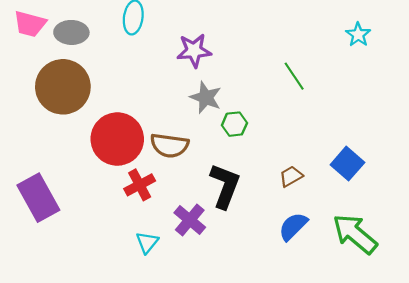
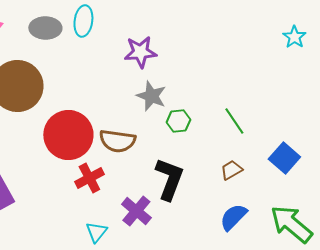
gray ellipse: (71, 32) -> (45, 28), moved
green line: (294, 76) -> (234, 121), moved

